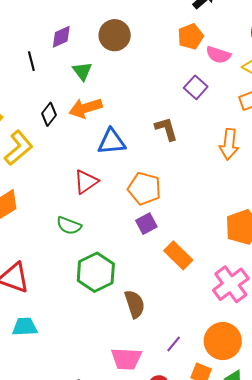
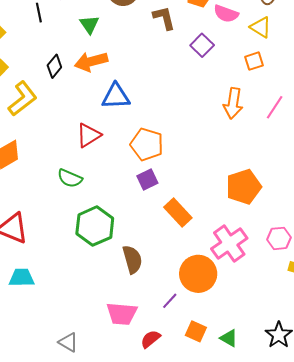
brown L-shape: (166, 129) -> (164, 18), moved
orange circle: (223, 341) -> (198, 274), moved

